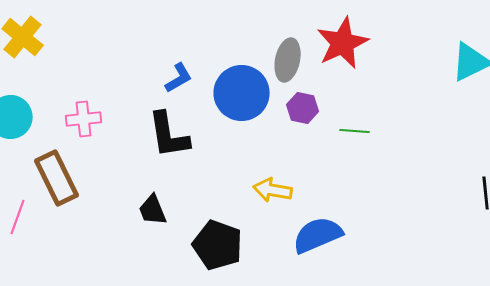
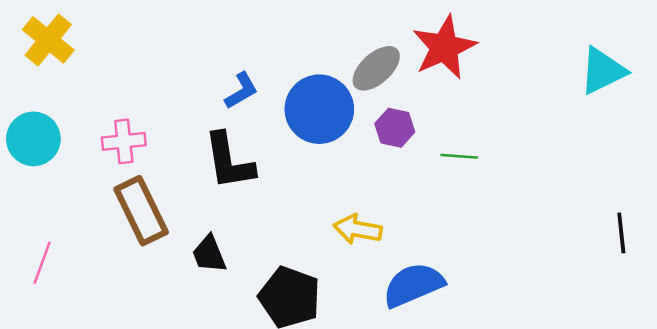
gray ellipse: (288, 60) -> (376, 68), turned 36
brown rectangle: (57, 178) -> (141, 211), moved

